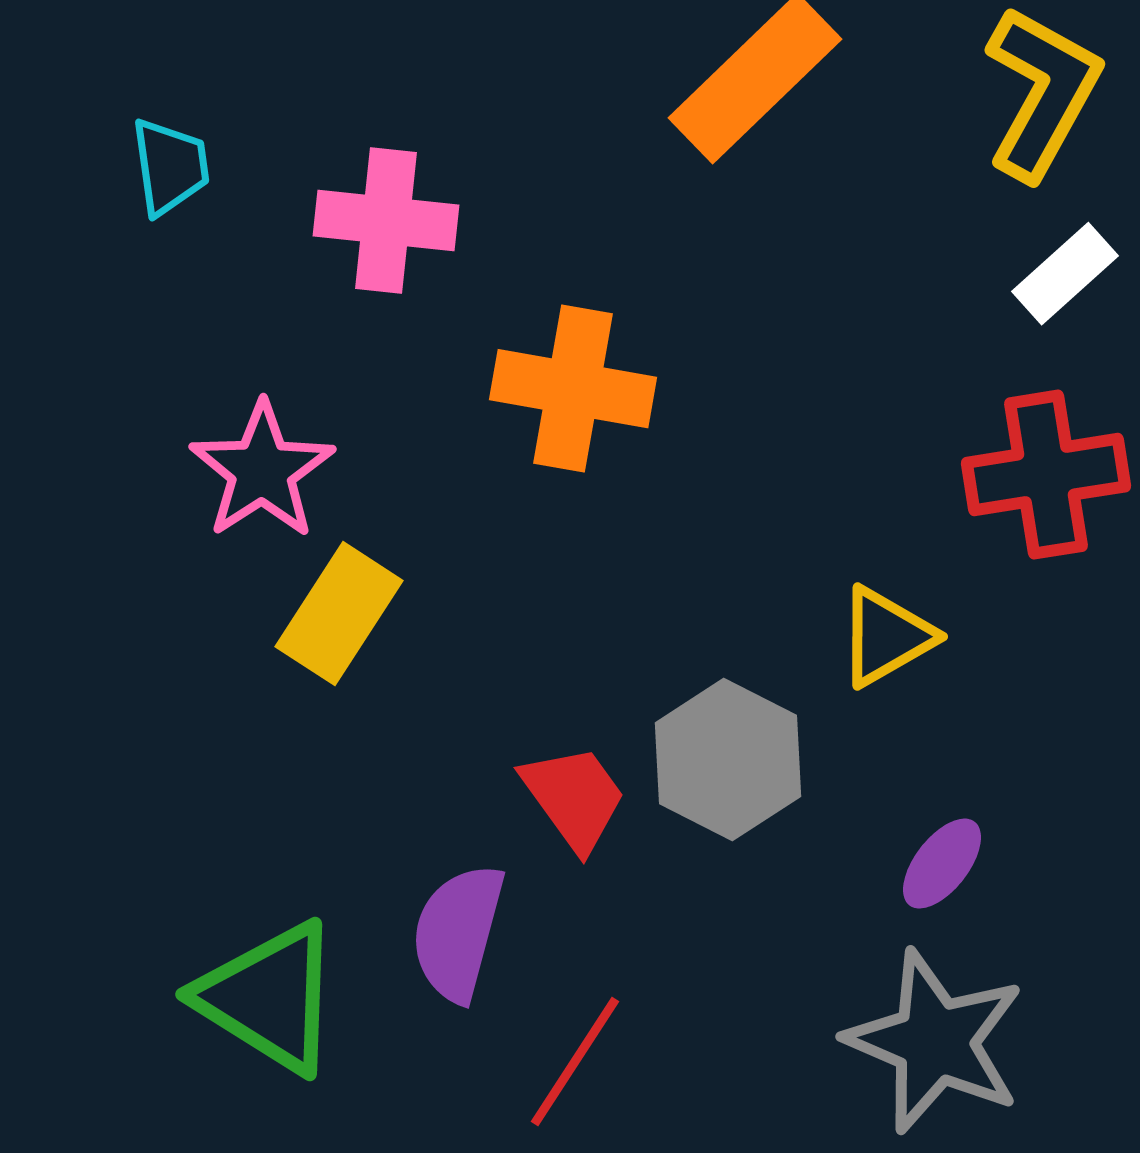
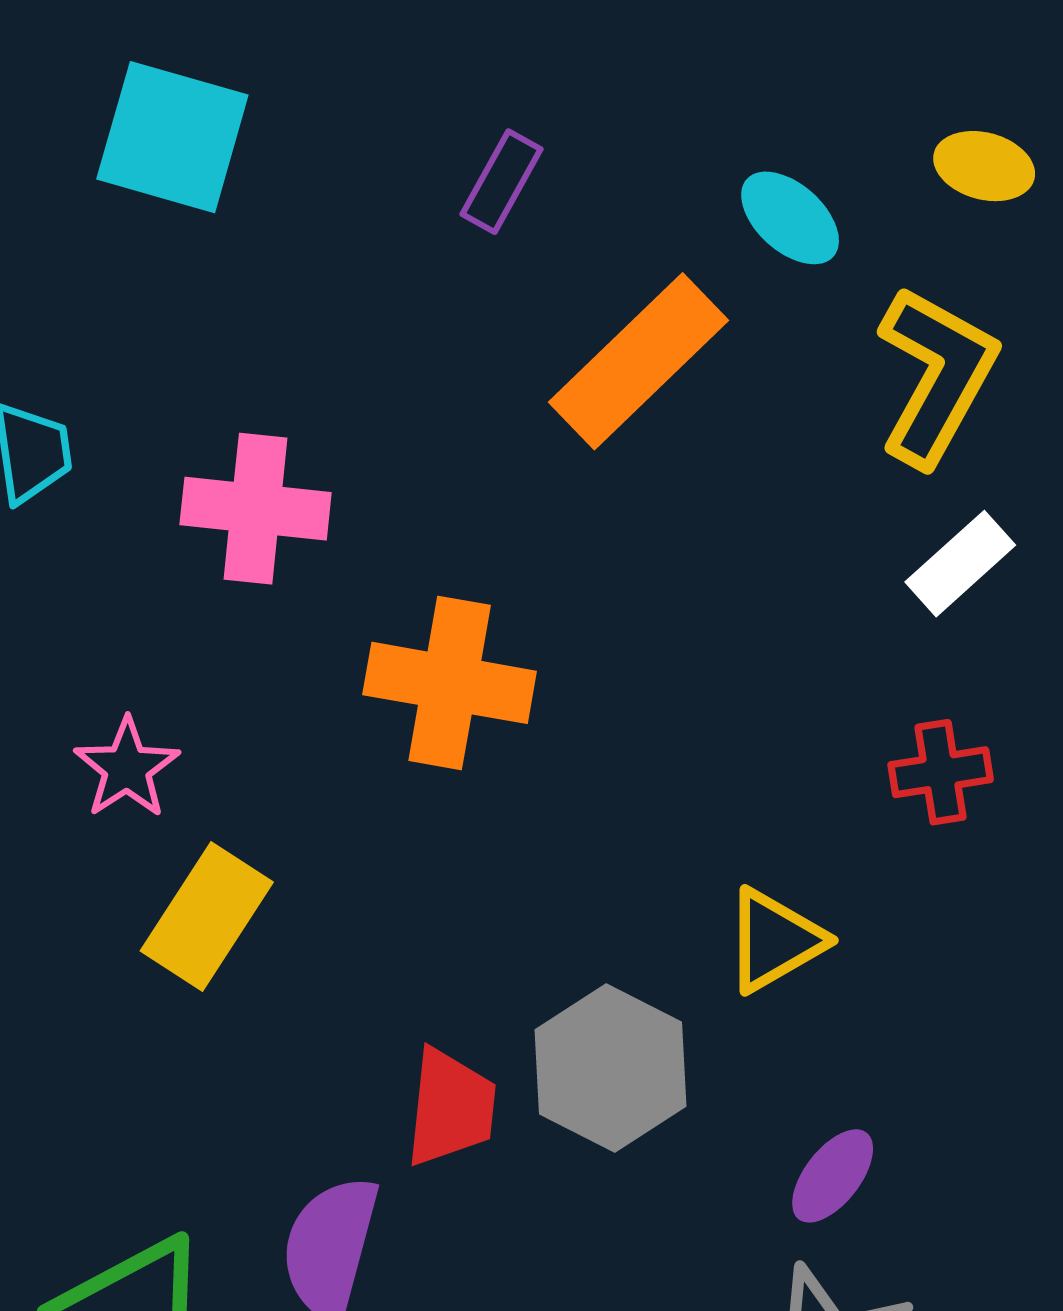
pink star: (262, 471) -> (127, 768), size x0.7
red cross: (1046, 475) -> (941, 772), size x0.6
red trapezoid: (574, 798) -> (451, 1107), turned 42

